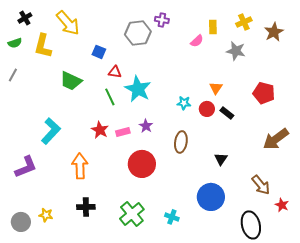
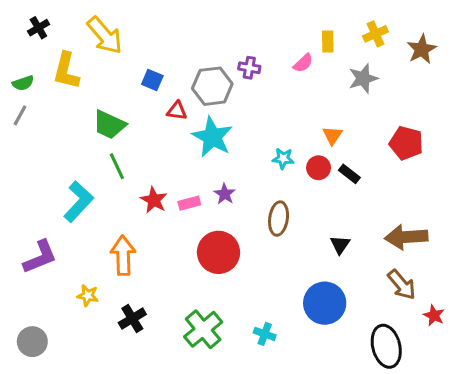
purple cross: (162, 20) -> (249, 68), moved
gray hexagon: (138, 33) -> (212, 86), moved
green semicircle: (15, 43) -> (23, 83), moved
gray star: (236, 51) -> (363, 78), turned -30
green line: (110, 97) -> (117, 166), moved
brown arrow: (276, 139) -> (406, 237), moved, turned 32
black cross: (86, 207) -> (132, 319), turned -30
yellow star: (46, 215) -> (88, 295), moved

